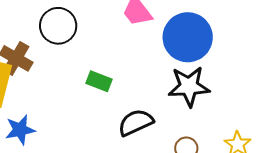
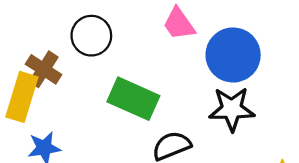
green rectangle: (99, 81) -> (133, 99), size x1.8

